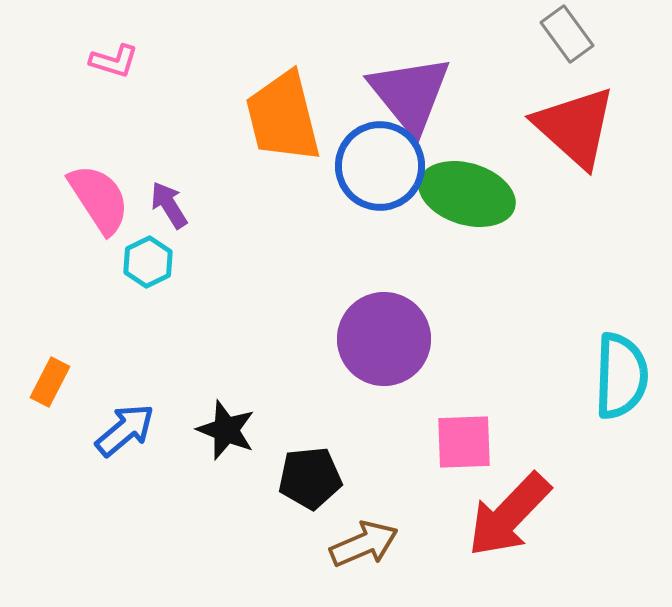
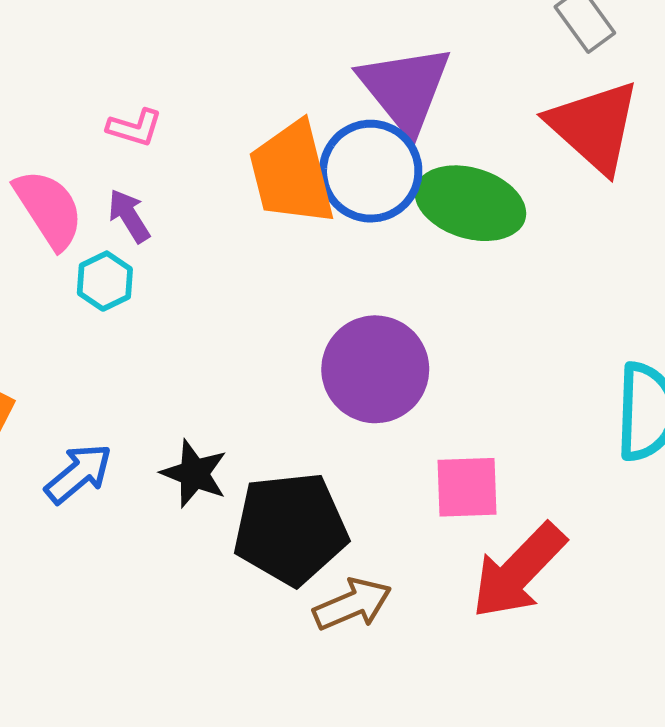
pink L-shape: (114, 61) -> (135, 128), moved
orange trapezoid: (283, 117) -> (292, 173), moved
black pentagon: (310, 478) -> (290, 529), size x1.6

